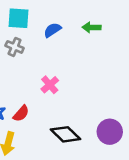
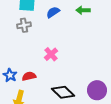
gray cross: (15, 47) -> (24, 25), turned -32
red semicircle: (21, 113) -> (29, 76), turned -144

